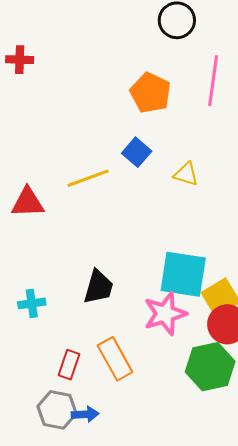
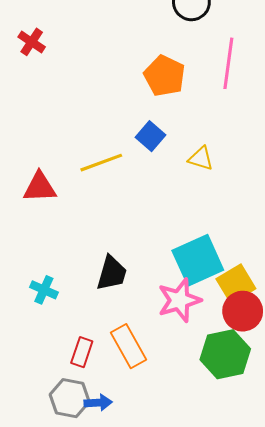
red cross: (20, 60) -> (32, 42), turned 32
cyan square: (183, 274) -> (198, 260), turned -33
cyan cross: (32, 303) -> (44, 290), turned 32

